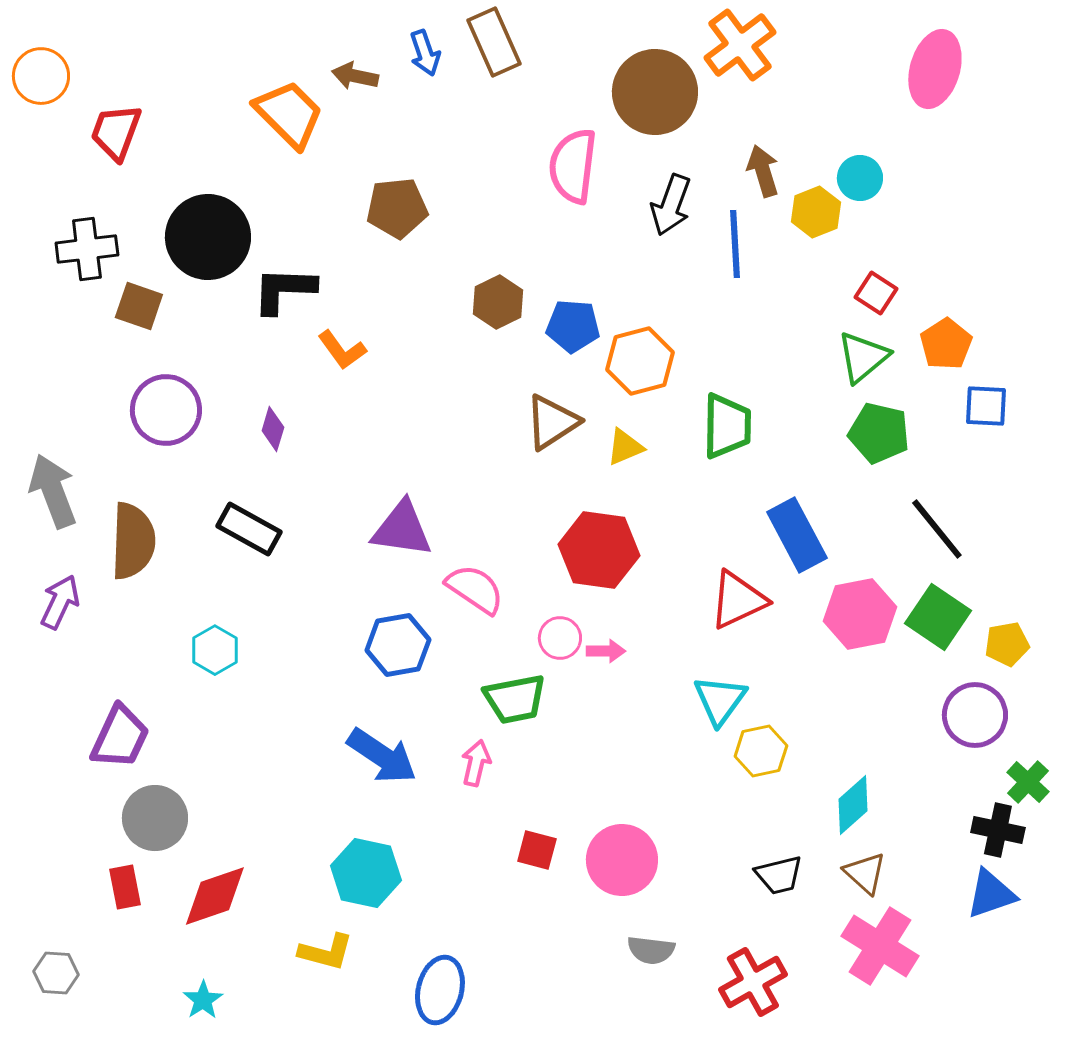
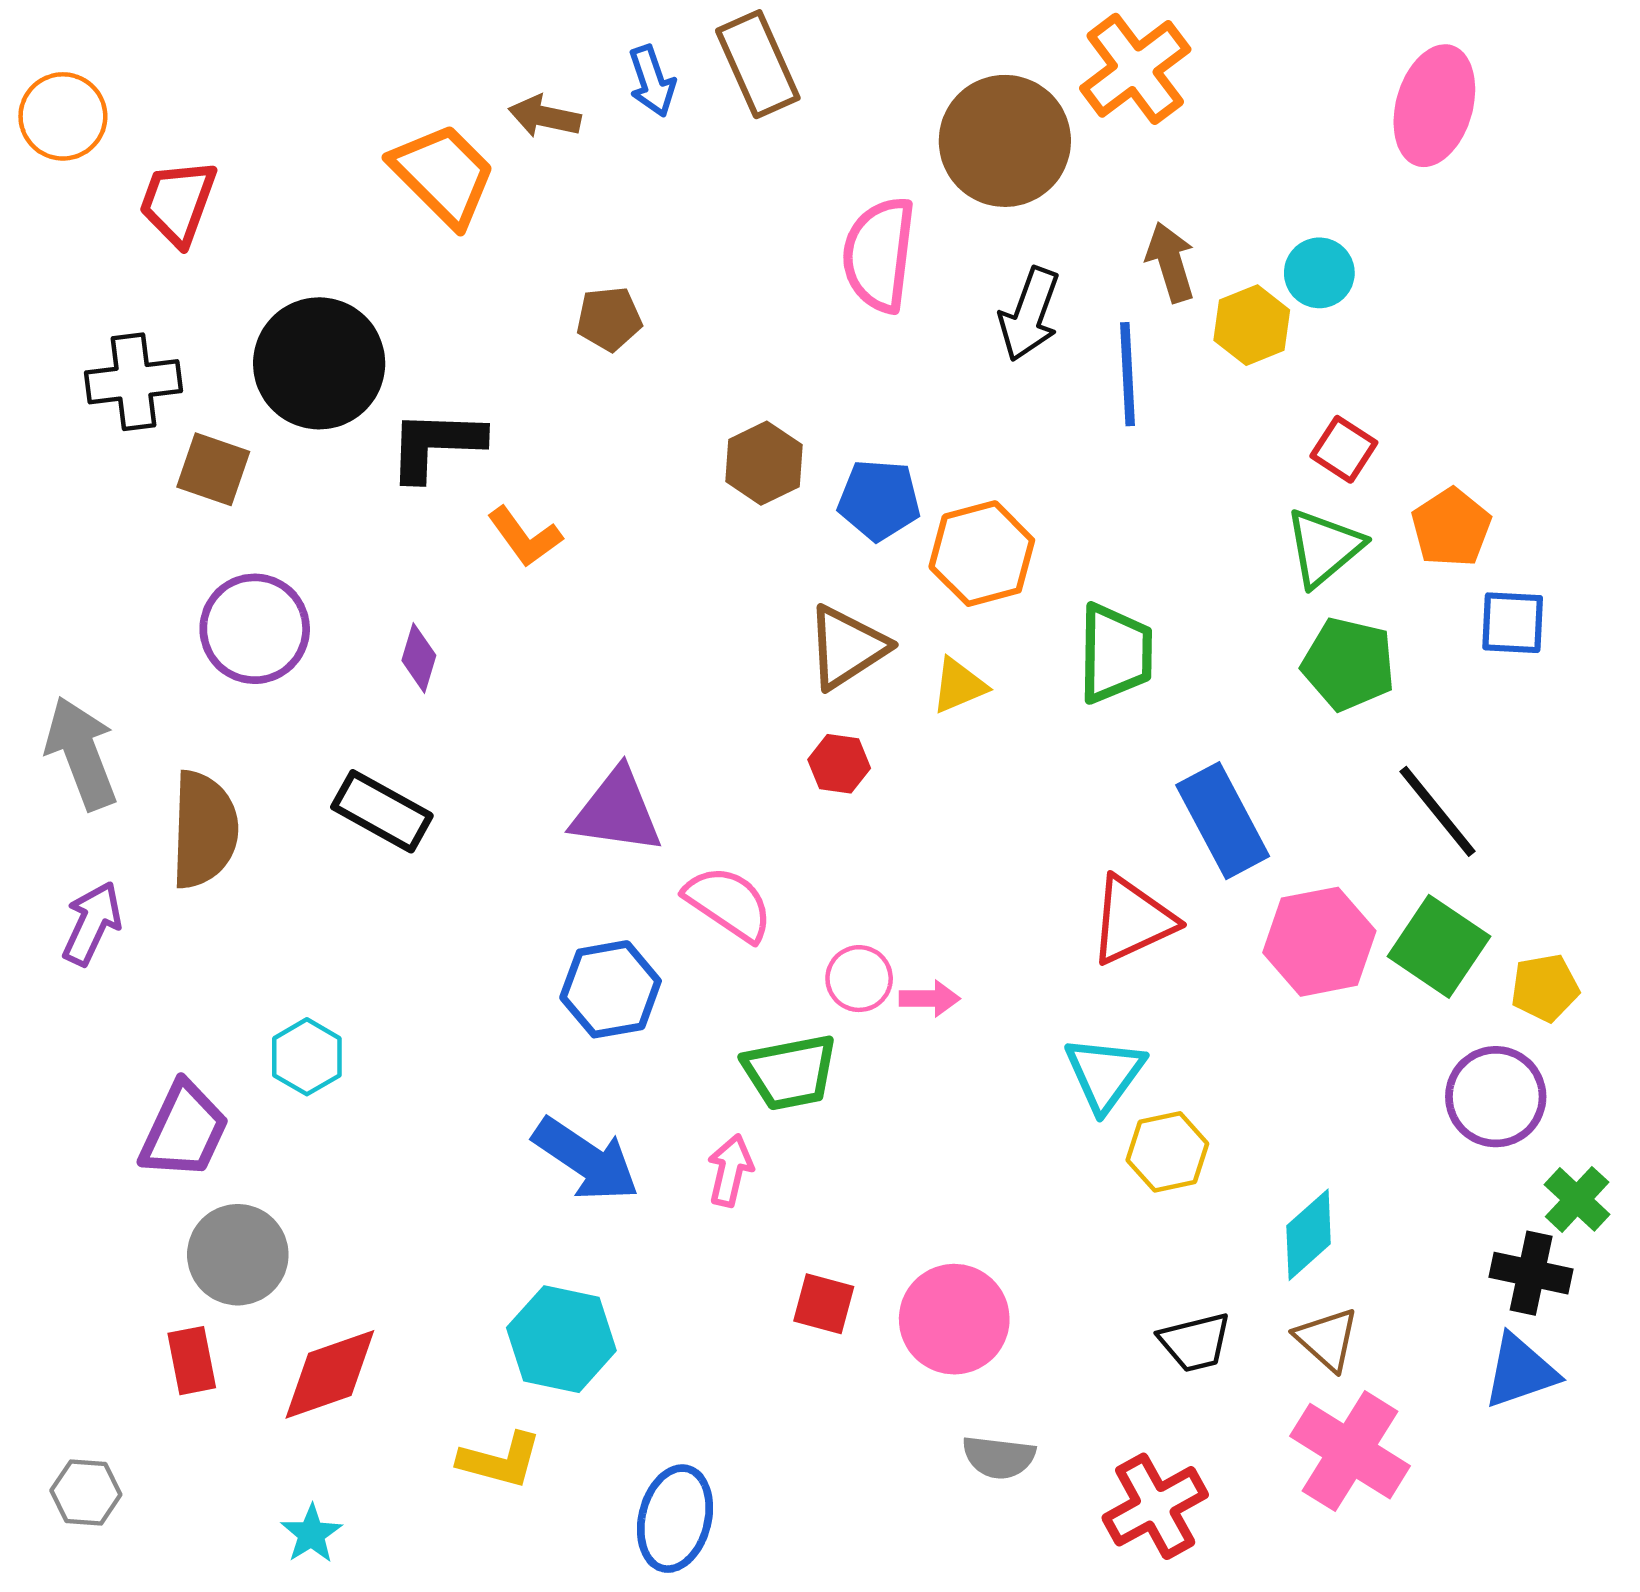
brown pentagon: (397, 208) -> (609, 319), size x0.7
red hexagon: (599, 550) -> (839, 764), moved, size x0.5
cyan hexagon: (215, 650) -> (307, 1057), moved

